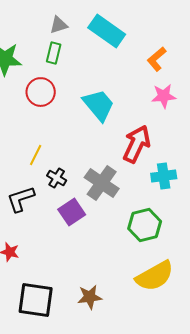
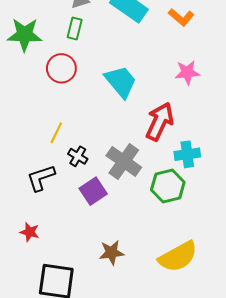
orange L-shape: (157, 59) -> (181, 17), moved, turned -100
green hexagon: (145, 225) -> (168, 186), moved
brown star: (90, 297) -> (112, 253), moved

